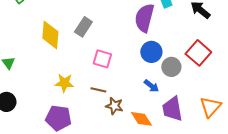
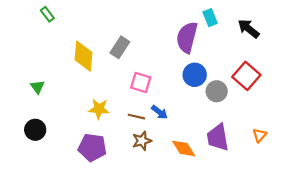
blue arrow: (151, 86) -> (159, 112), moved
brown star: (114, 106) -> (142, 141), moved, turned -30
orange triangle: (210, 107) -> (260, 135), size x0.6

